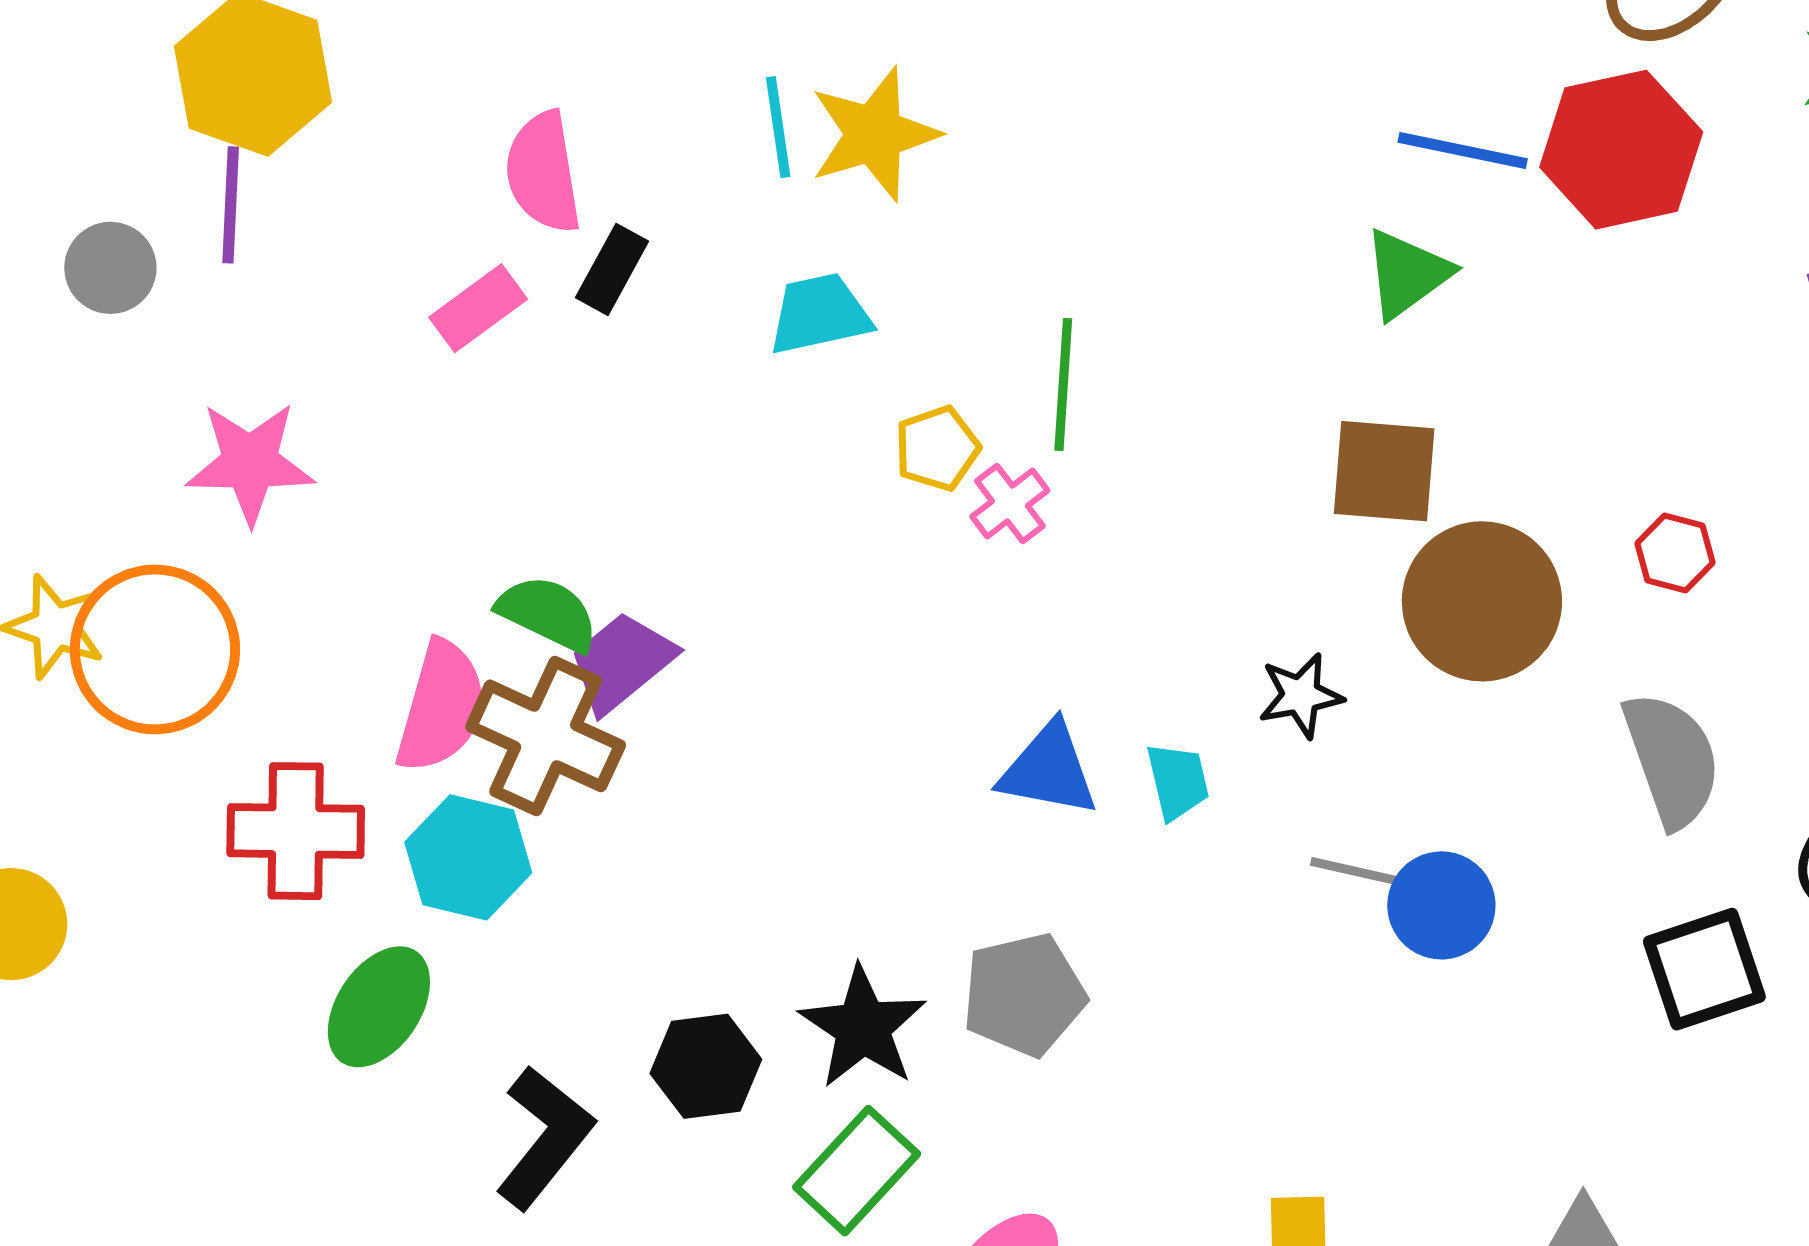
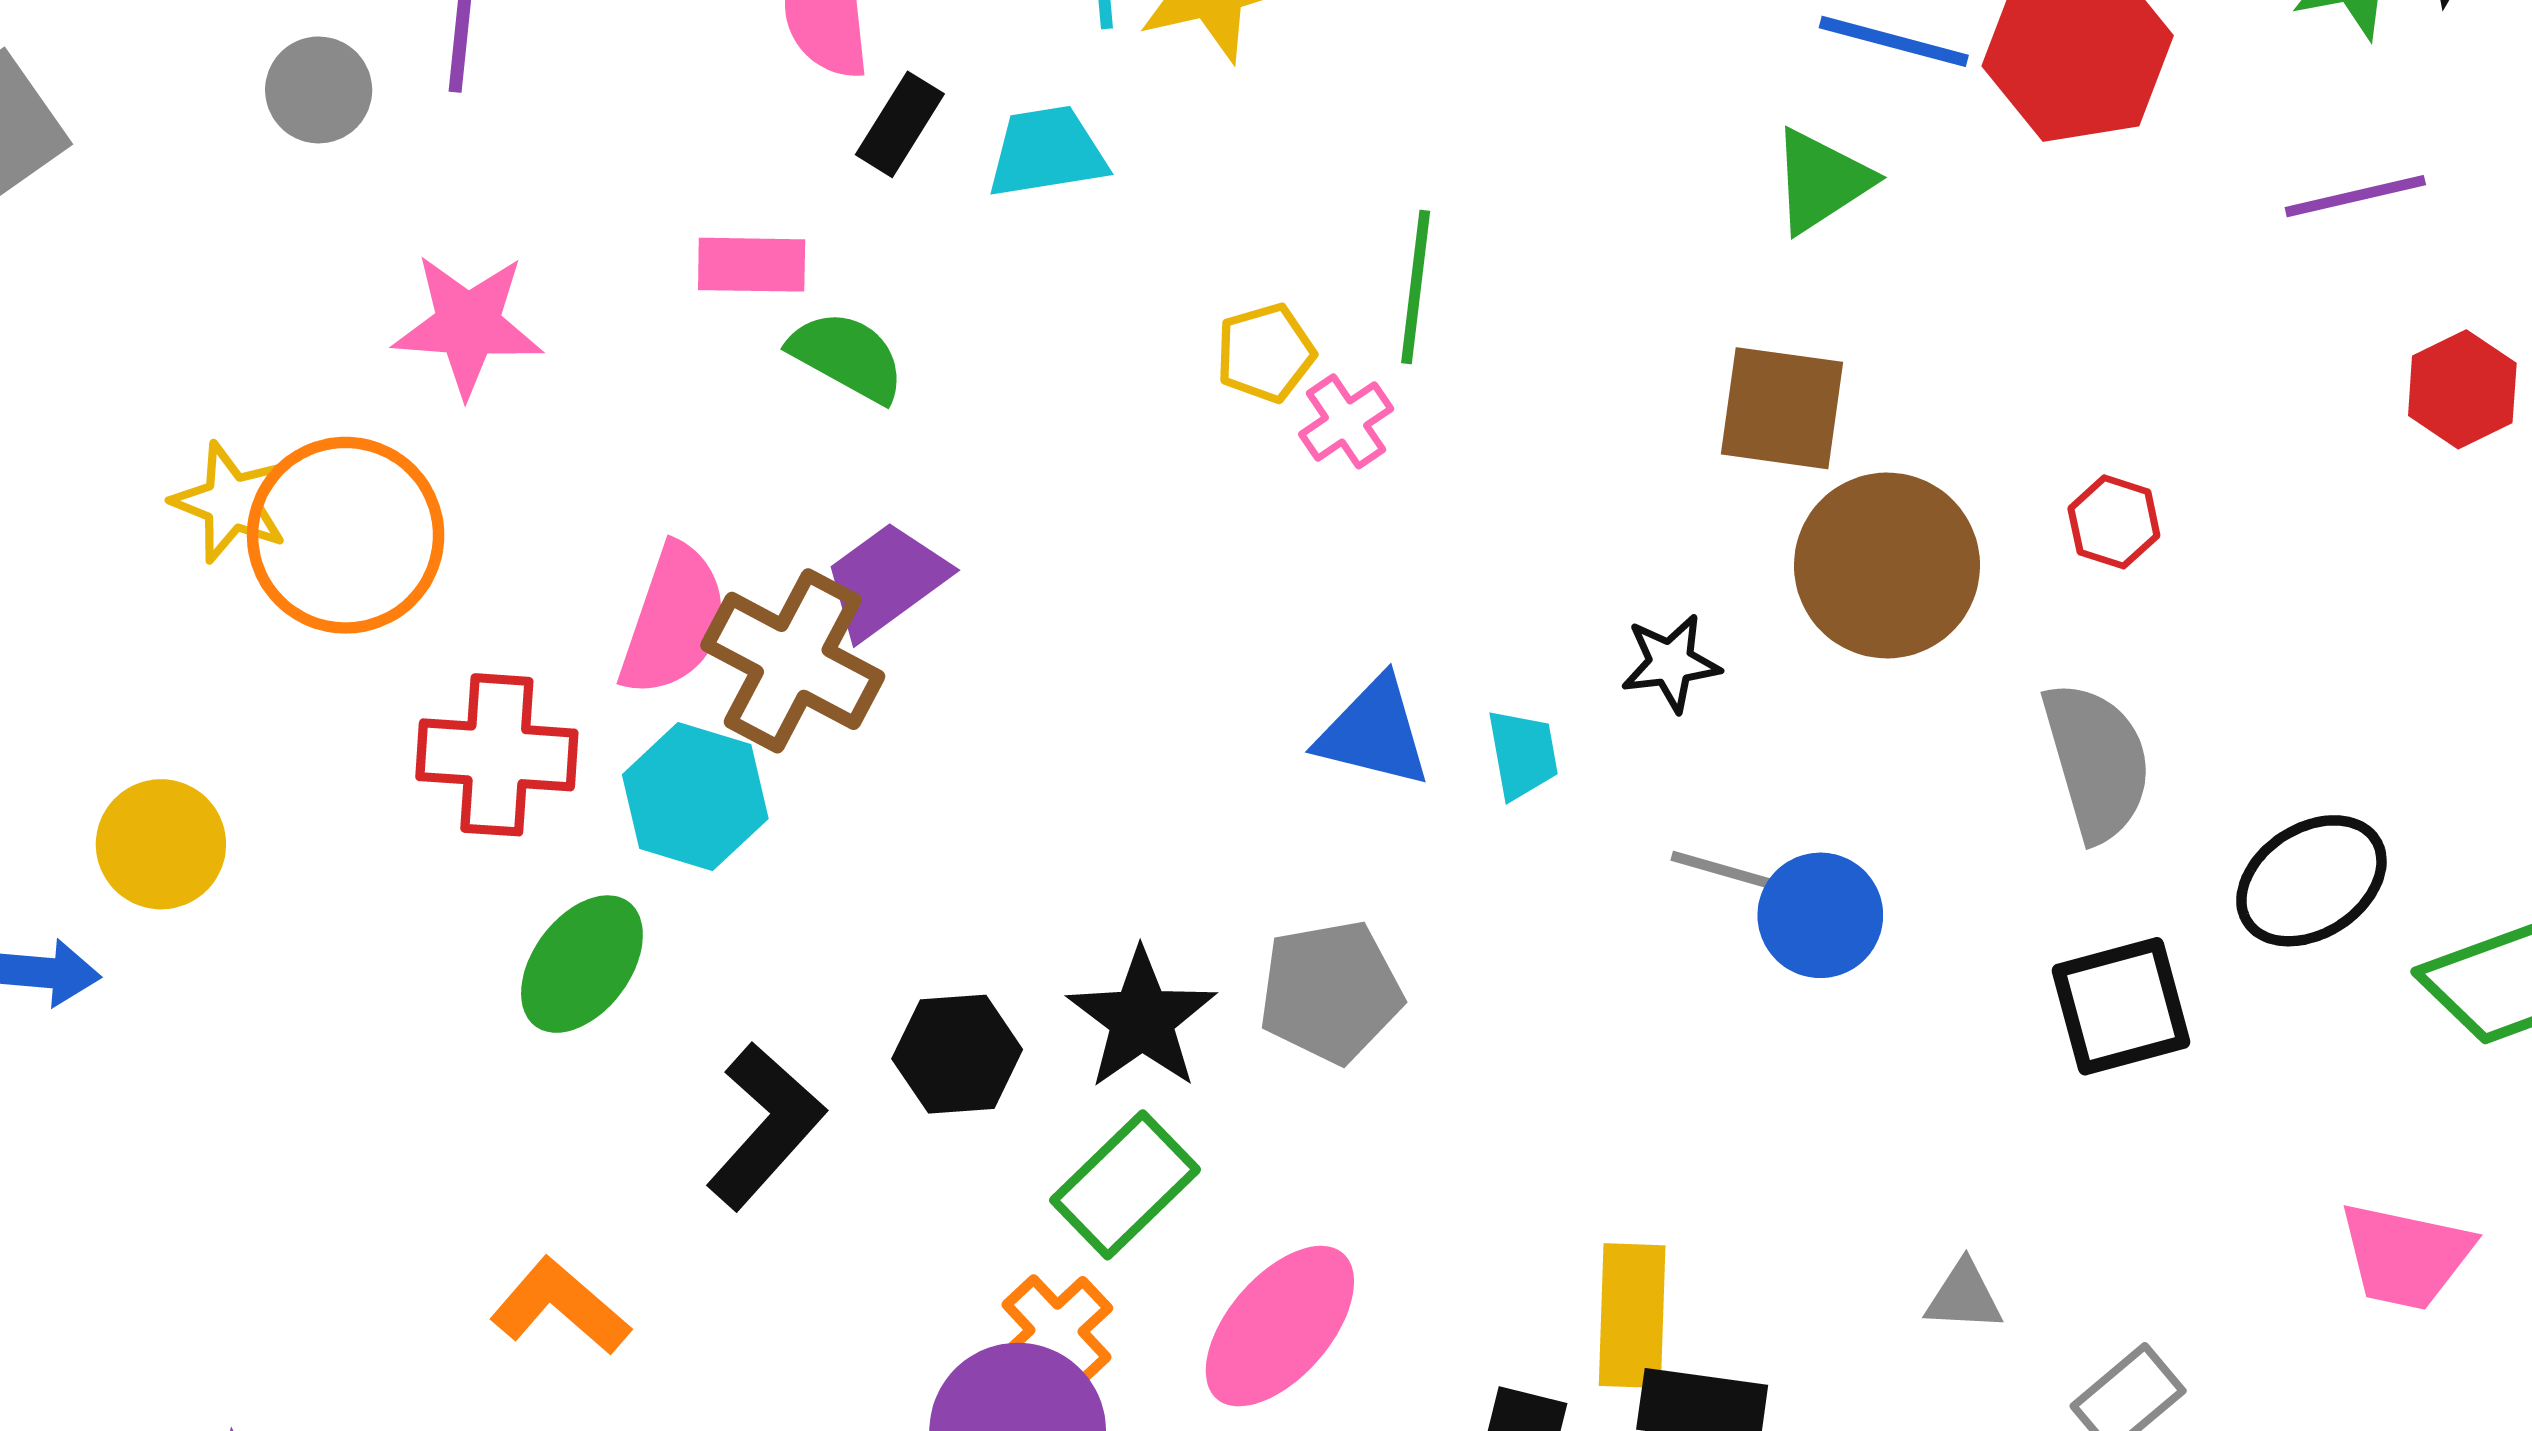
pink rectangle: (478, 308) -> (752, 265), moved, turned 34
cyan trapezoid: (820, 314) -> (1047, 152), moved
green semicircle: (548, 613) -> (847, 356), moved

